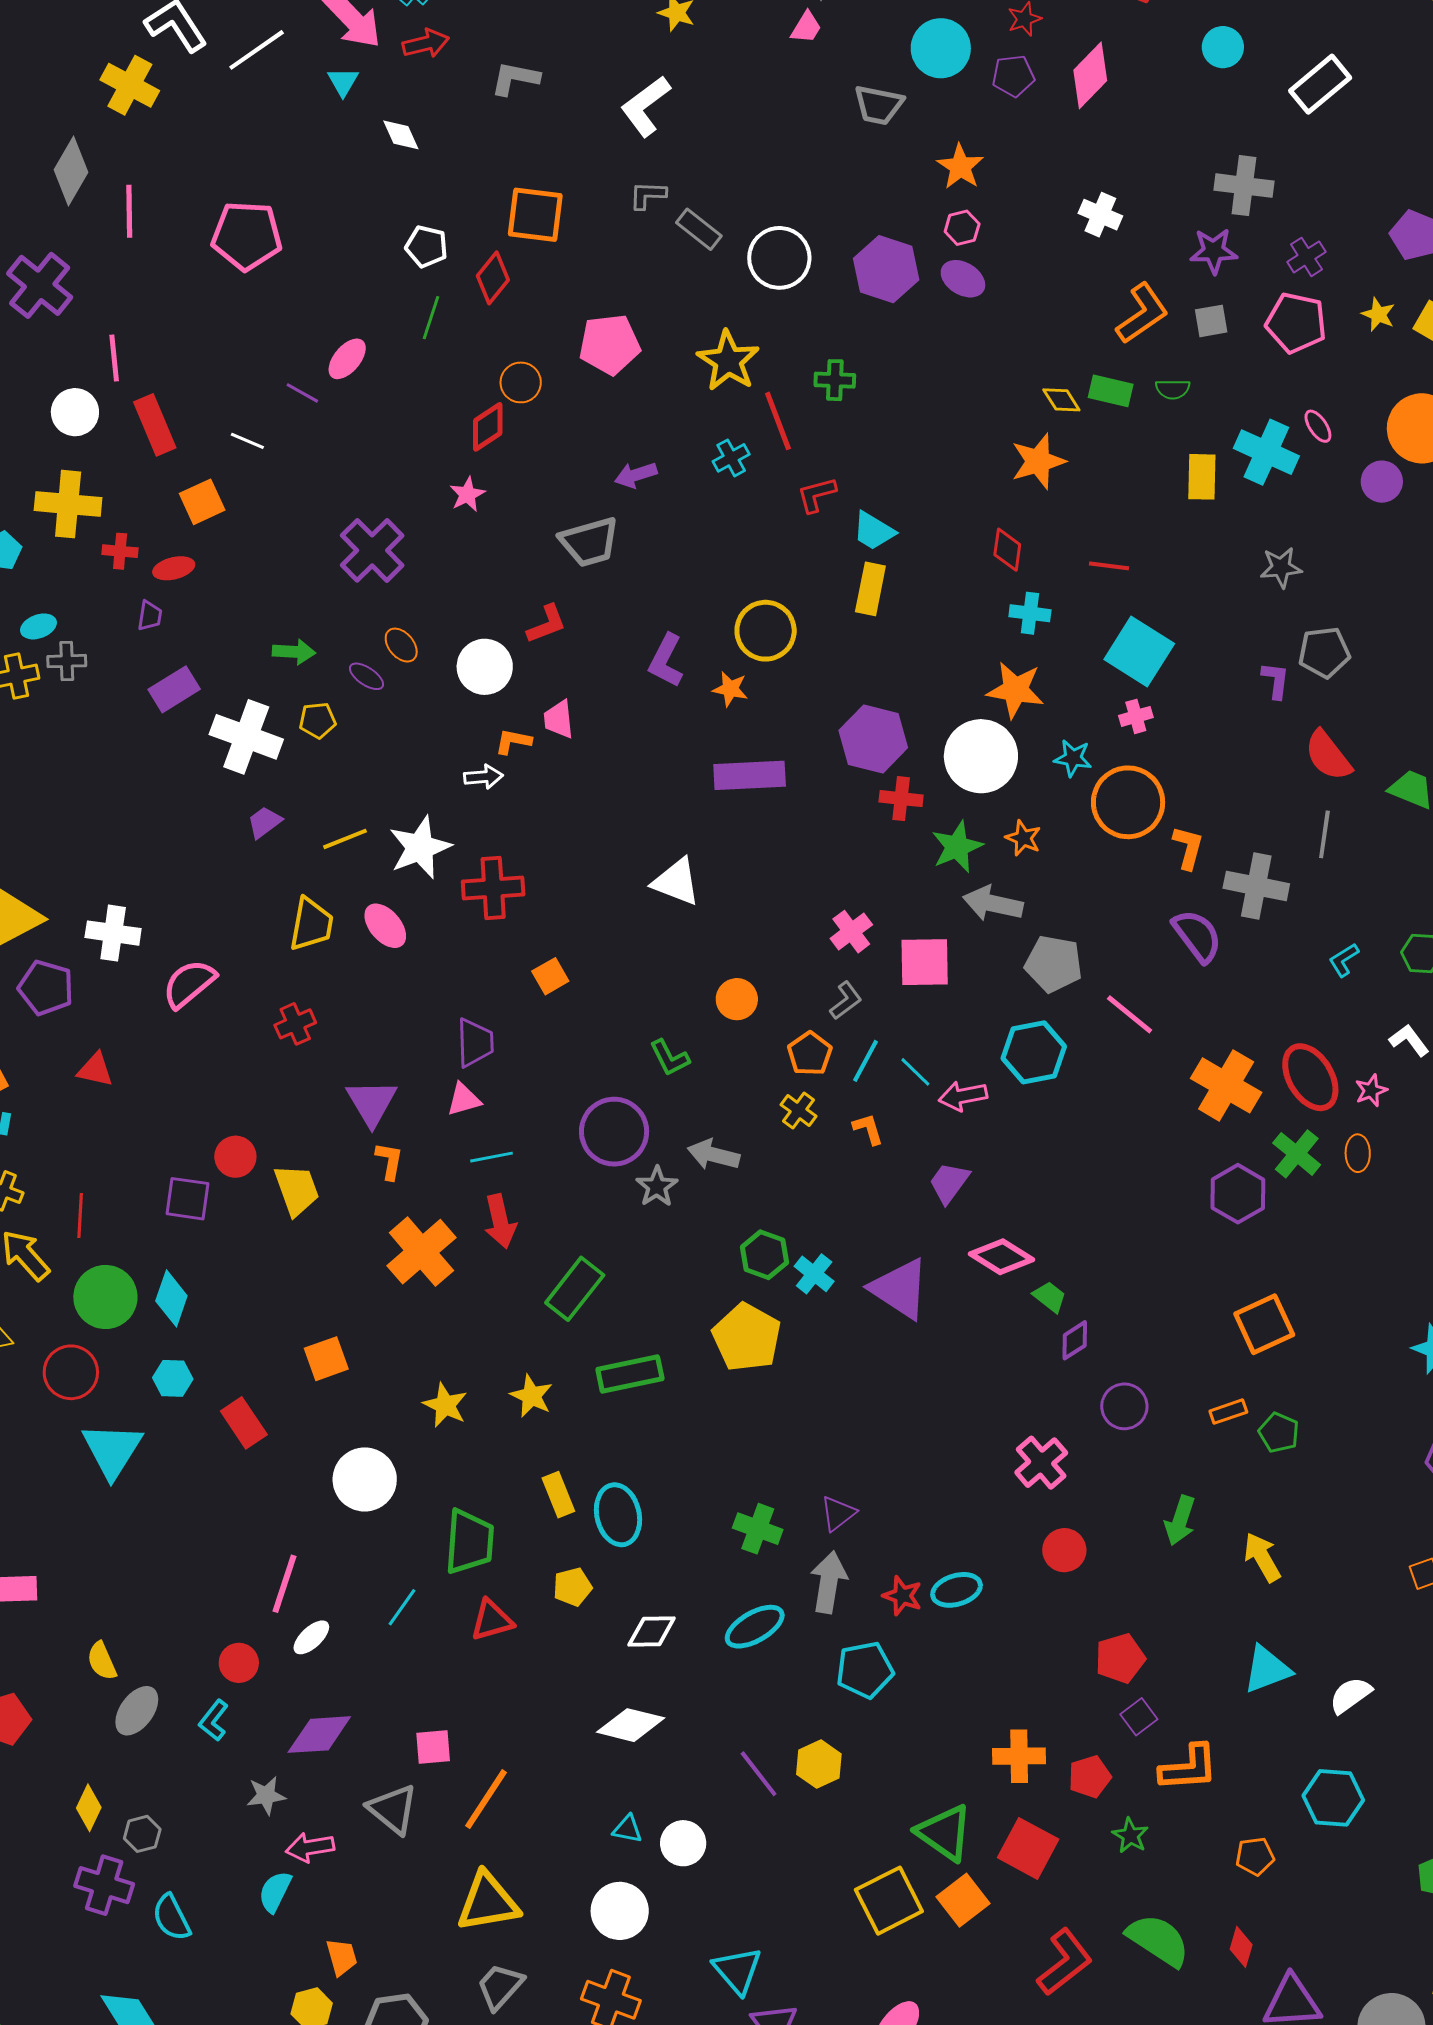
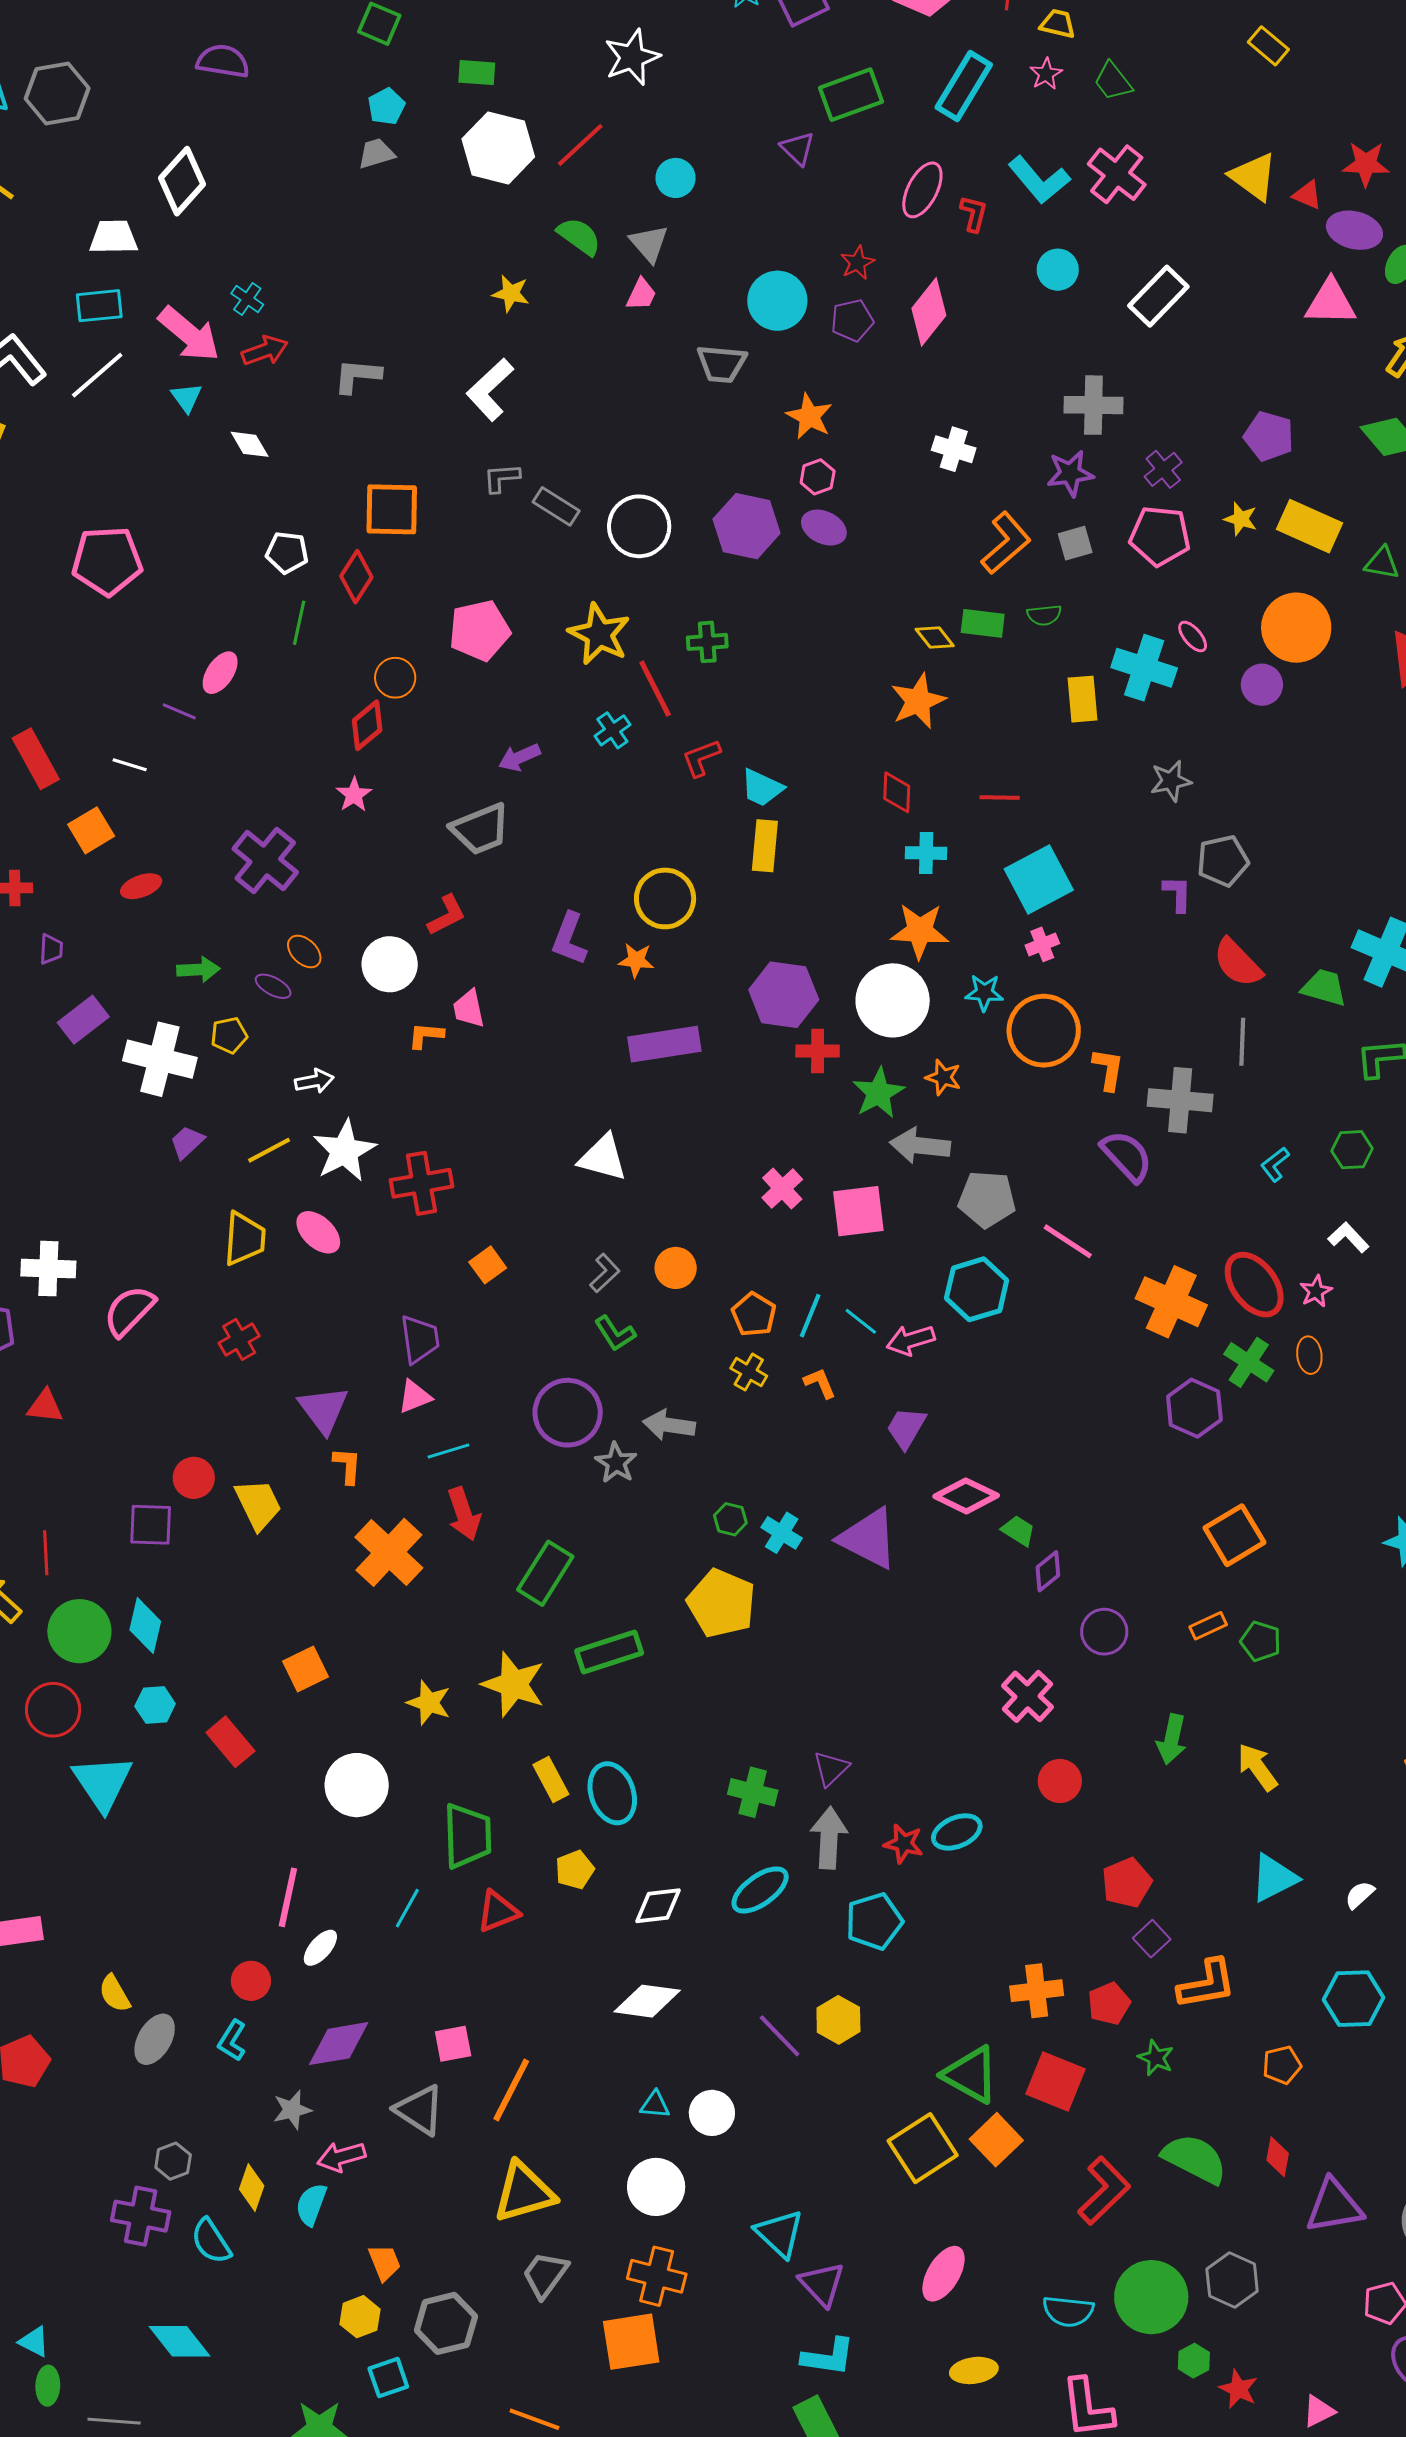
red ellipse: (174, 568) -> (141, 886), moved
cyan square: (1139, 652) -> (1039, 879), turned 36
white arrow: (483, 777) -> (314, 1081), moved
gray L-shape: (846, 1000) -> (605, 1273), moved
green hexagon: (764, 1255) -> (730, 1519), size x0.7
yellow star: (531, 1396) -> (514, 1684), size x1.5
white semicircle: (1350, 1695) -> (1360, 1895), size x0.7
yellow diamond: (89, 1808) -> (252, 2188), moved

